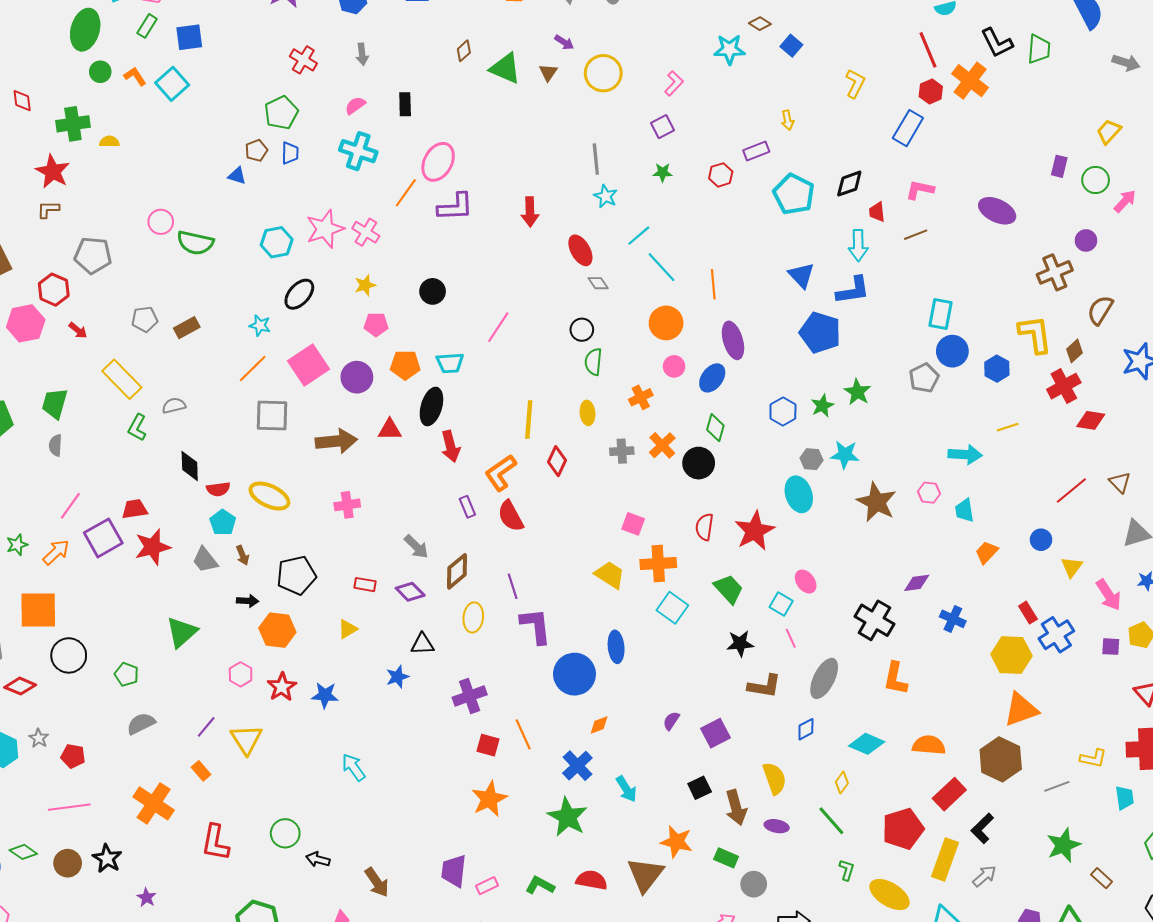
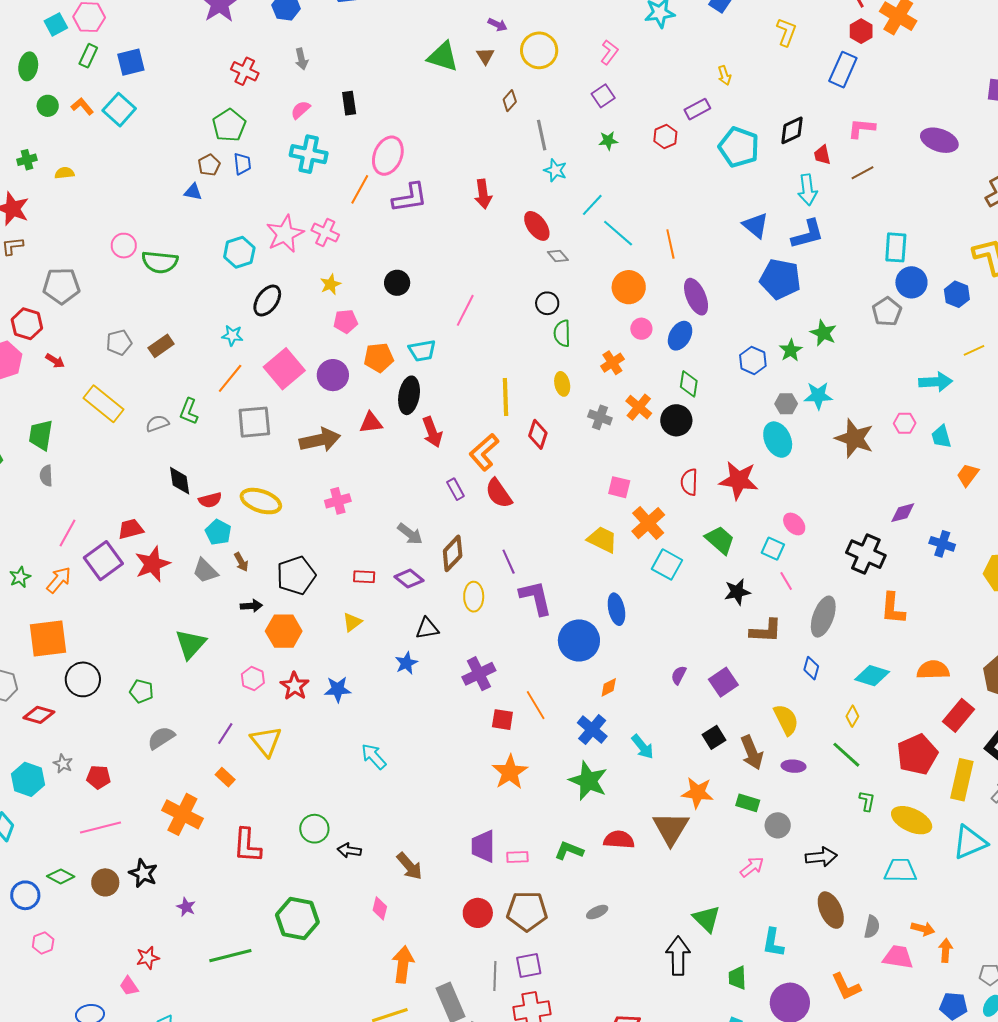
green ellipse: (85, 30) -> (28, 66), size x0.7
brown diamond: (464, 51) -> (510, 101), moved
green cross: (73, 124) -> (27, 160), size x0.6
green L-shape: (137, 427) -> (189, 411), moved
gray cross: (622, 451) -> (600, 417), turned 30
red star: (755, 531) -> (739, 480), turned -30
orange cross: (658, 564) -> (648, 523), turned -32
blue diamond: (806, 729) -> (811, 668), turned -40
pink rectangle: (487, 886) -> (517, 857), turned 30

